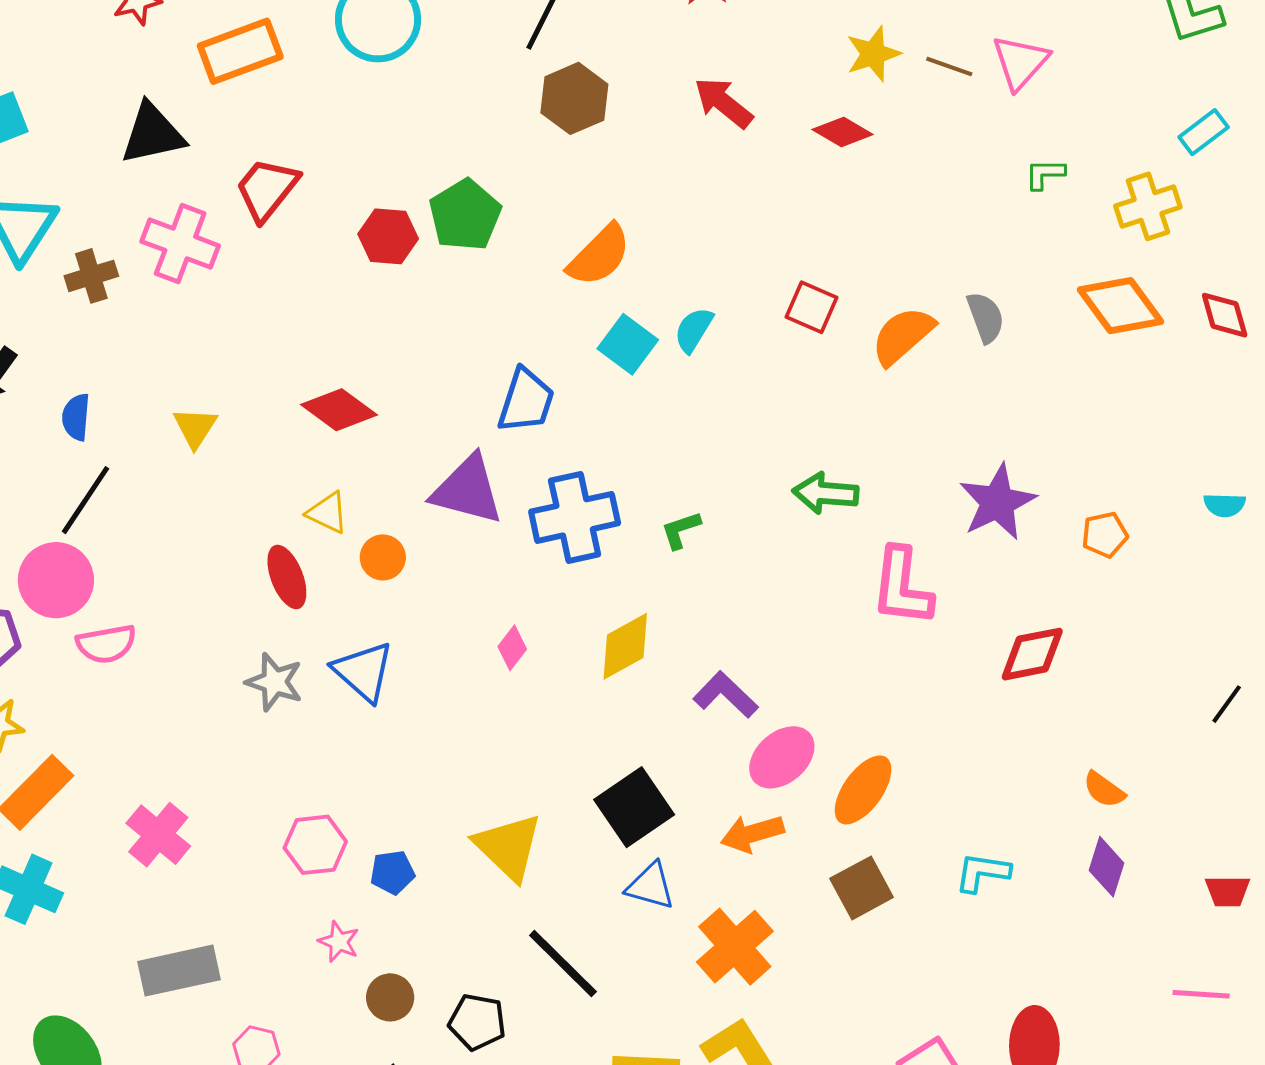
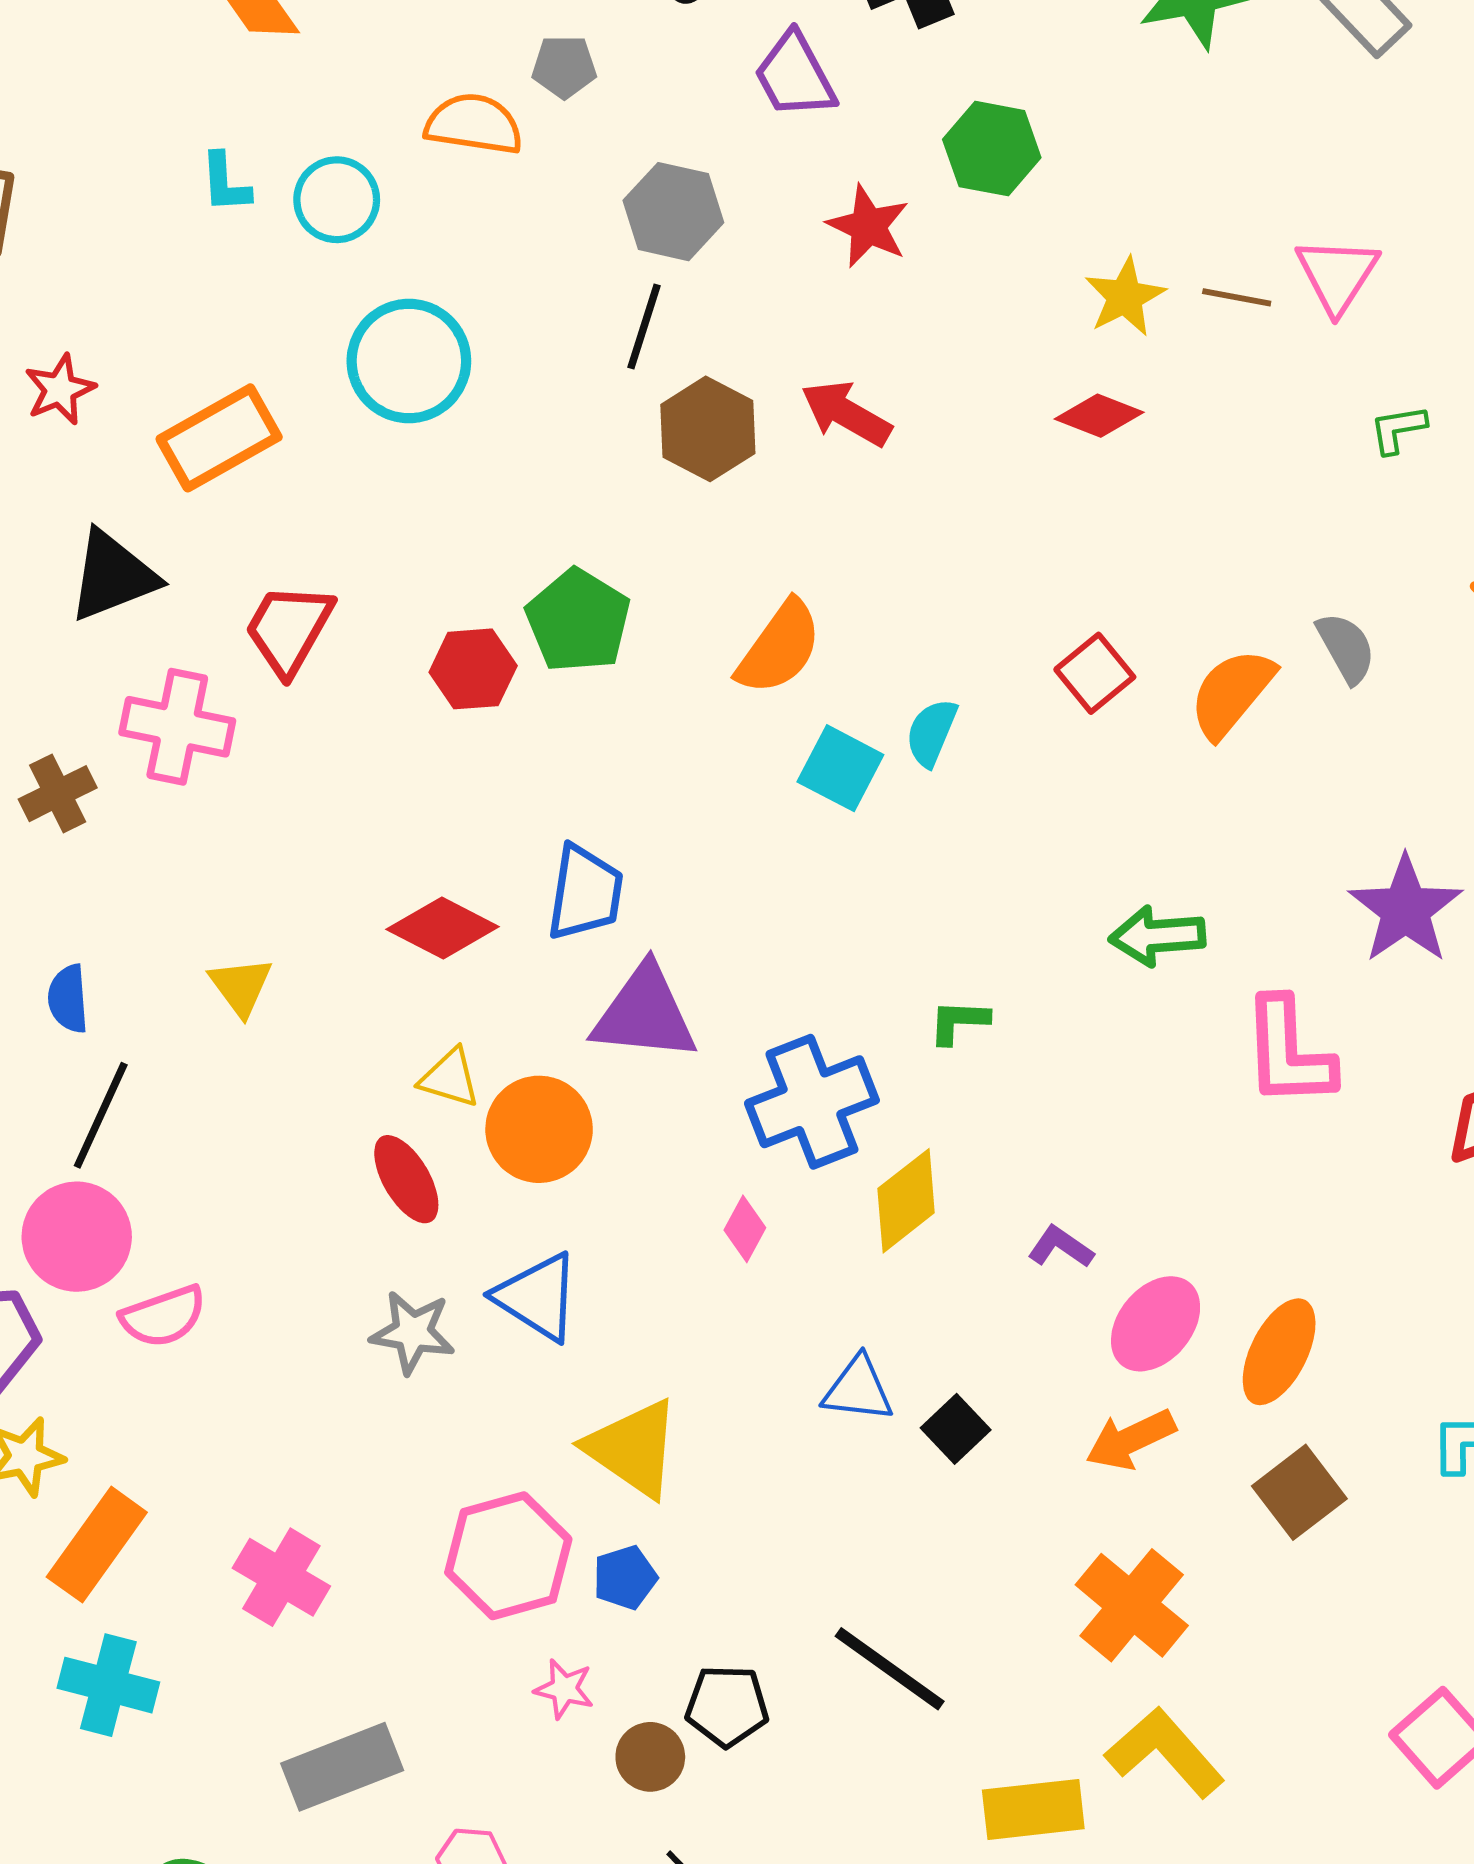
red arrow: (723, 103) -> (846, 413), moved
red square: (812, 307) -> (1095, 673), turned 36
blue trapezoid: (526, 401) -> (585, 893), moved
blue cross: (575, 517) -> (812, 1102), moved
green L-shape: (681, 530) -> (959, 1022), turned 30
orange circle: (383, 557) -> (539, 1129), size x1.6
purple L-shape: (726, 695) -> (1061, 1247), size x0.7
black square: (634, 807) -> (956, 1429), size x0.6
pink hexagon: (315, 845) -> (508, 1556), size x1.4
yellow triangle: (508, 847) -> (633, 1448), moved
blue triangle: (651, 886) -> (858, 1389), moved
black pentagon: (477, 1022) -> (727, 1706), moved

